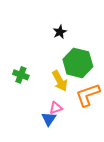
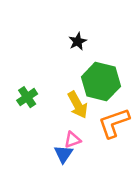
green cross: (21, 75) -> (27, 97), turned 35

